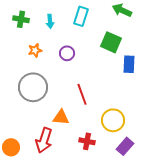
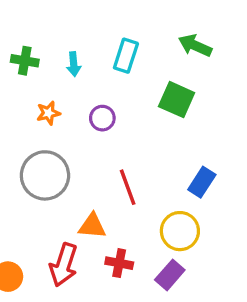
blue rectangle: (129, 64) -> (202, 182), moved, turned 30
red cross: (87, 141) -> (119, 263), moved
purple rectangle: (125, 146) -> (170, 275), moved

